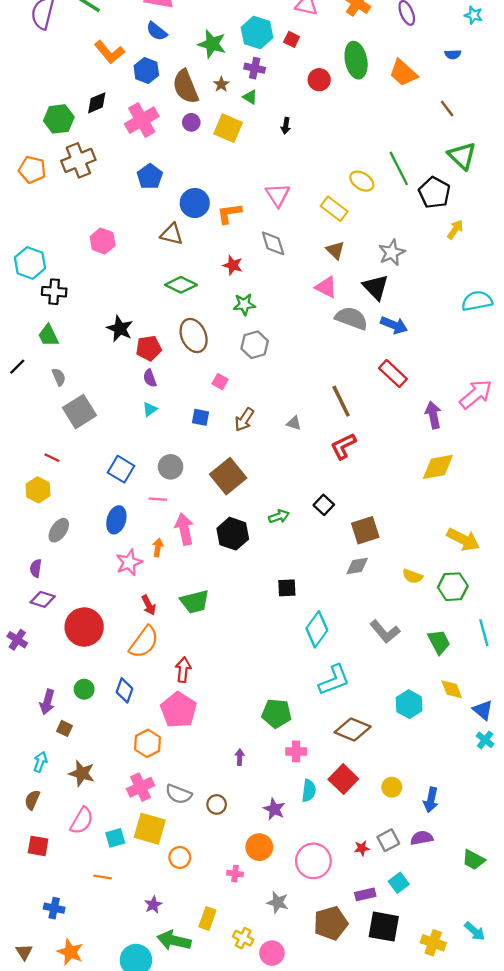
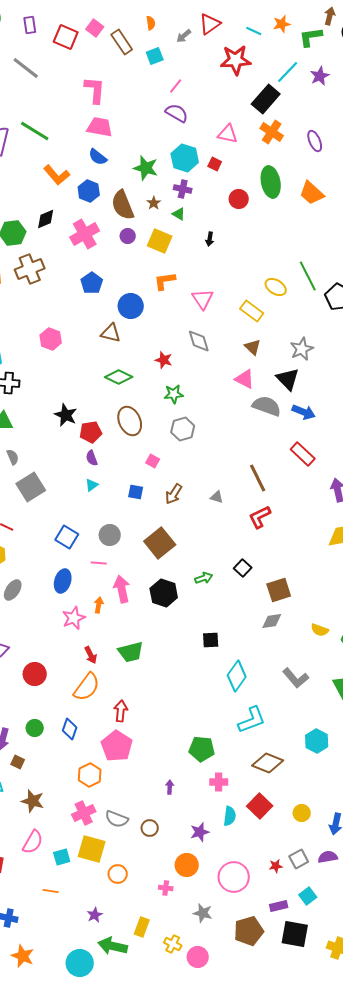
orange L-shape: (229, 213) -> (165, 281), moved
red circle: (84, 627) -> (35, 674), size x0.7
purple star: (274, 809) -> (200, 832), turned 30

